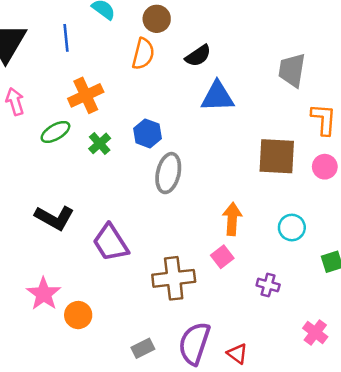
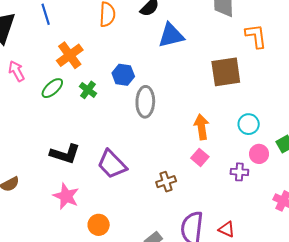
pink circle: (325, 167) -> (259, 154), moved
brown cross: (174, 278) -> (166, 182), size x0.6
pink star: (44, 294) -> (66, 196), moved

